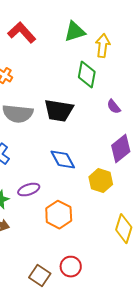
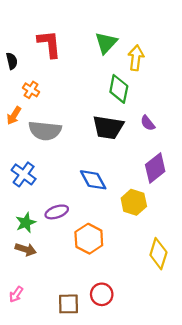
green triangle: (75, 32) -> (106, 43), turned -30
red L-shape: (22, 33) -> (49, 44), turned 36
black trapezoid: (59, 111) -> (108, 127), moved
brown square: (40, 276) -> (69, 304), turned -35

